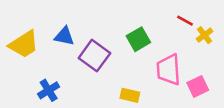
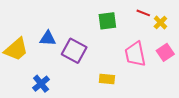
green square: (138, 39) -> (107, 21), moved, turned 30
pink square: (198, 86) -> (165, 52), moved

